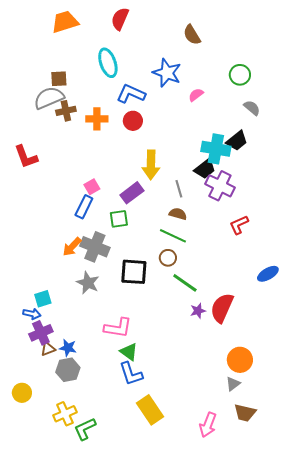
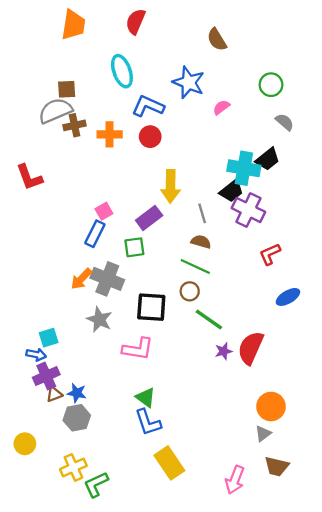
orange trapezoid: (65, 22) -> (73, 25), turned 116
blue ellipse: (268, 274) -> (288, 297), moved
pink L-shape: (118, 328) -> (138, 349), moved

